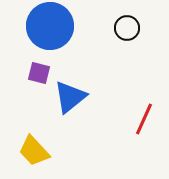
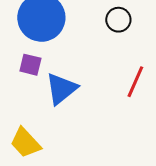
red line: (144, 119) -> (135, 82), moved

